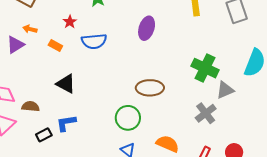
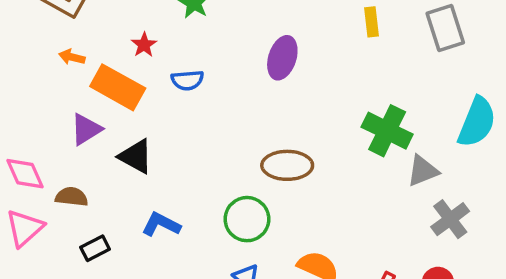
blue semicircle: (94, 41) -> (187, 80), size x0.7
purple triangle: (15, 45) -> (86, 129), moved
orange rectangle: (55, 46) -> (118, 87), size x2.0
gray cross: (206, 113) -> (450, 219), moved
blue L-shape: (66, 123) -> (161, 224), moved, turned 35

